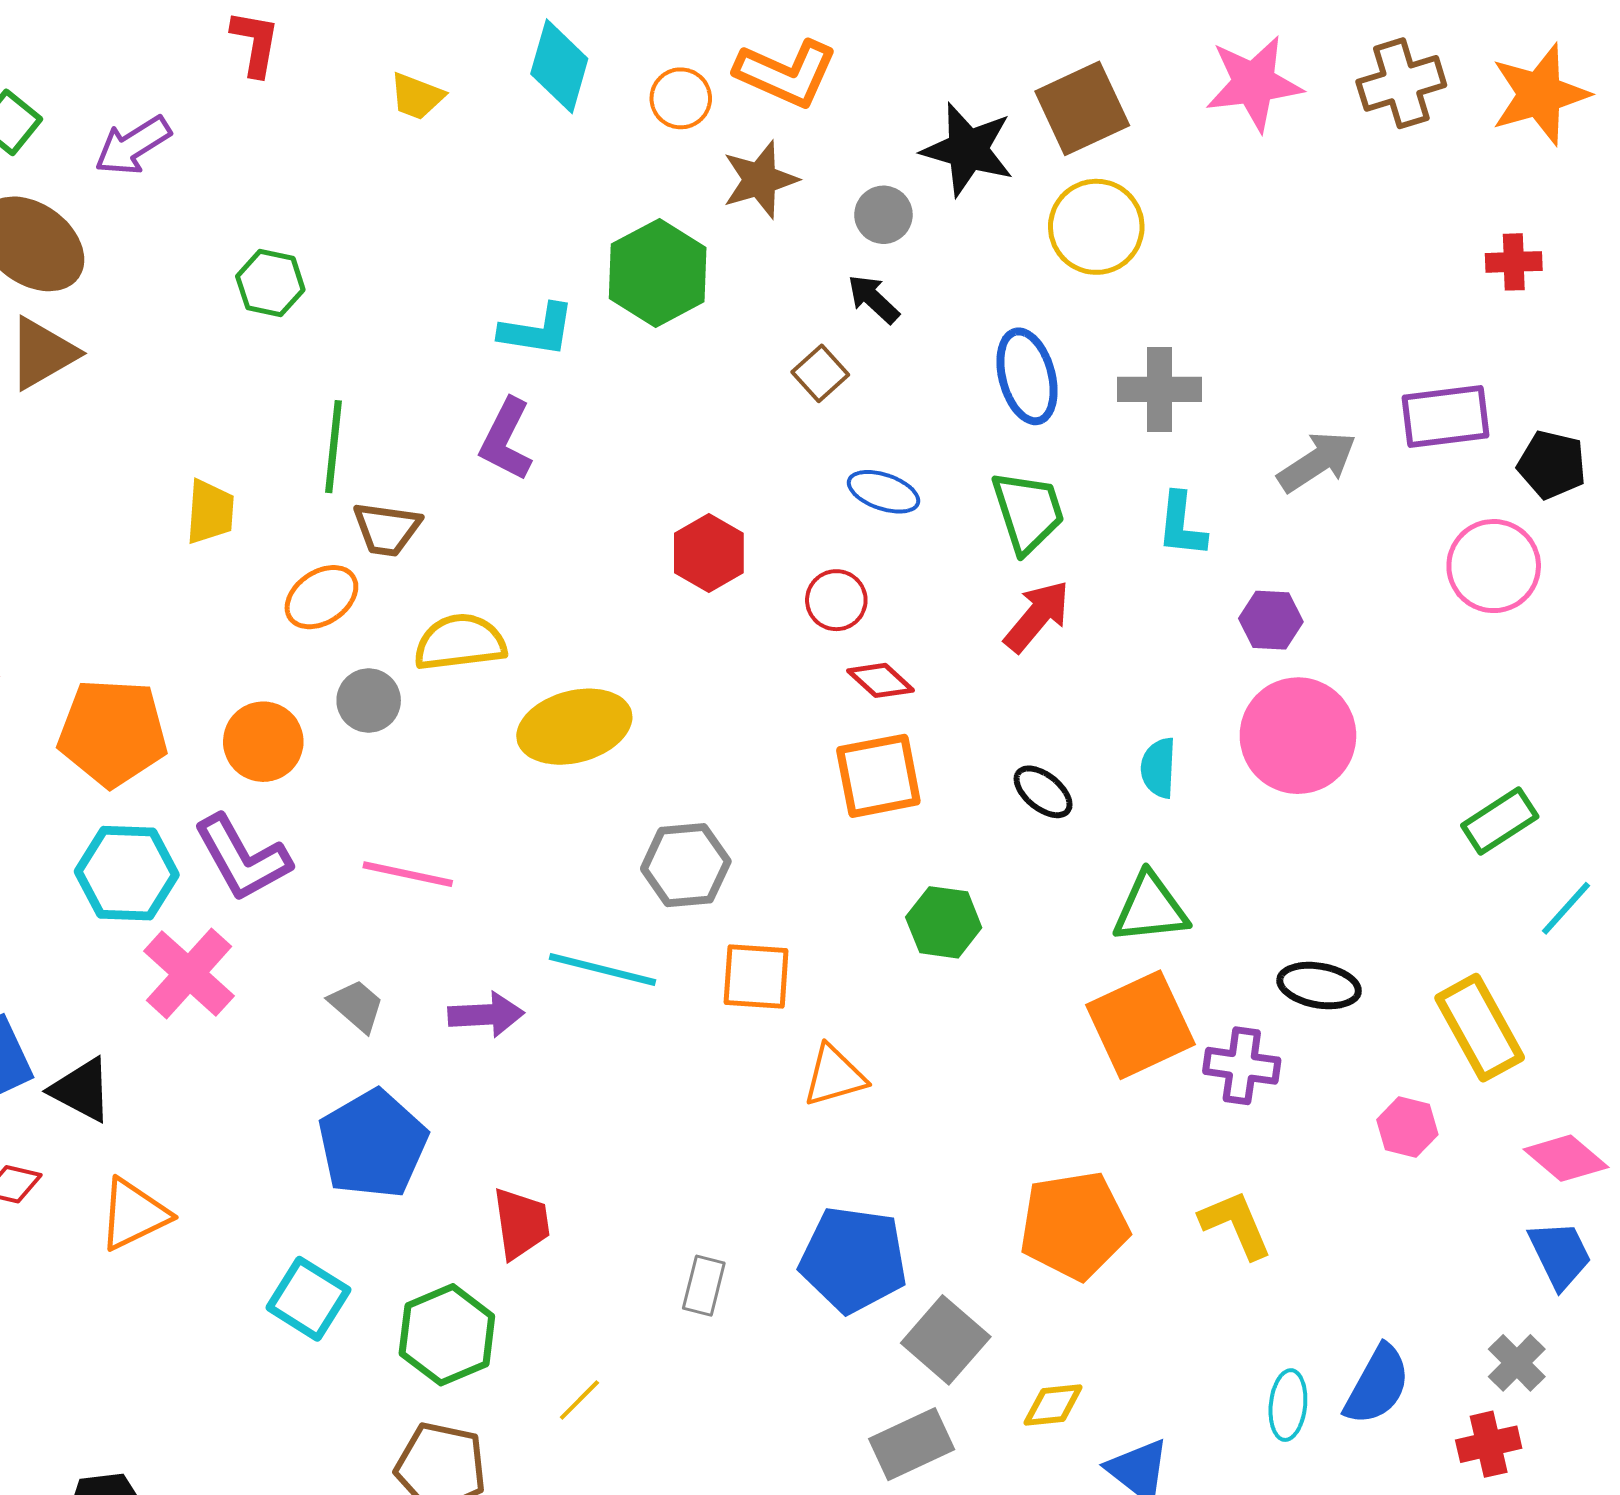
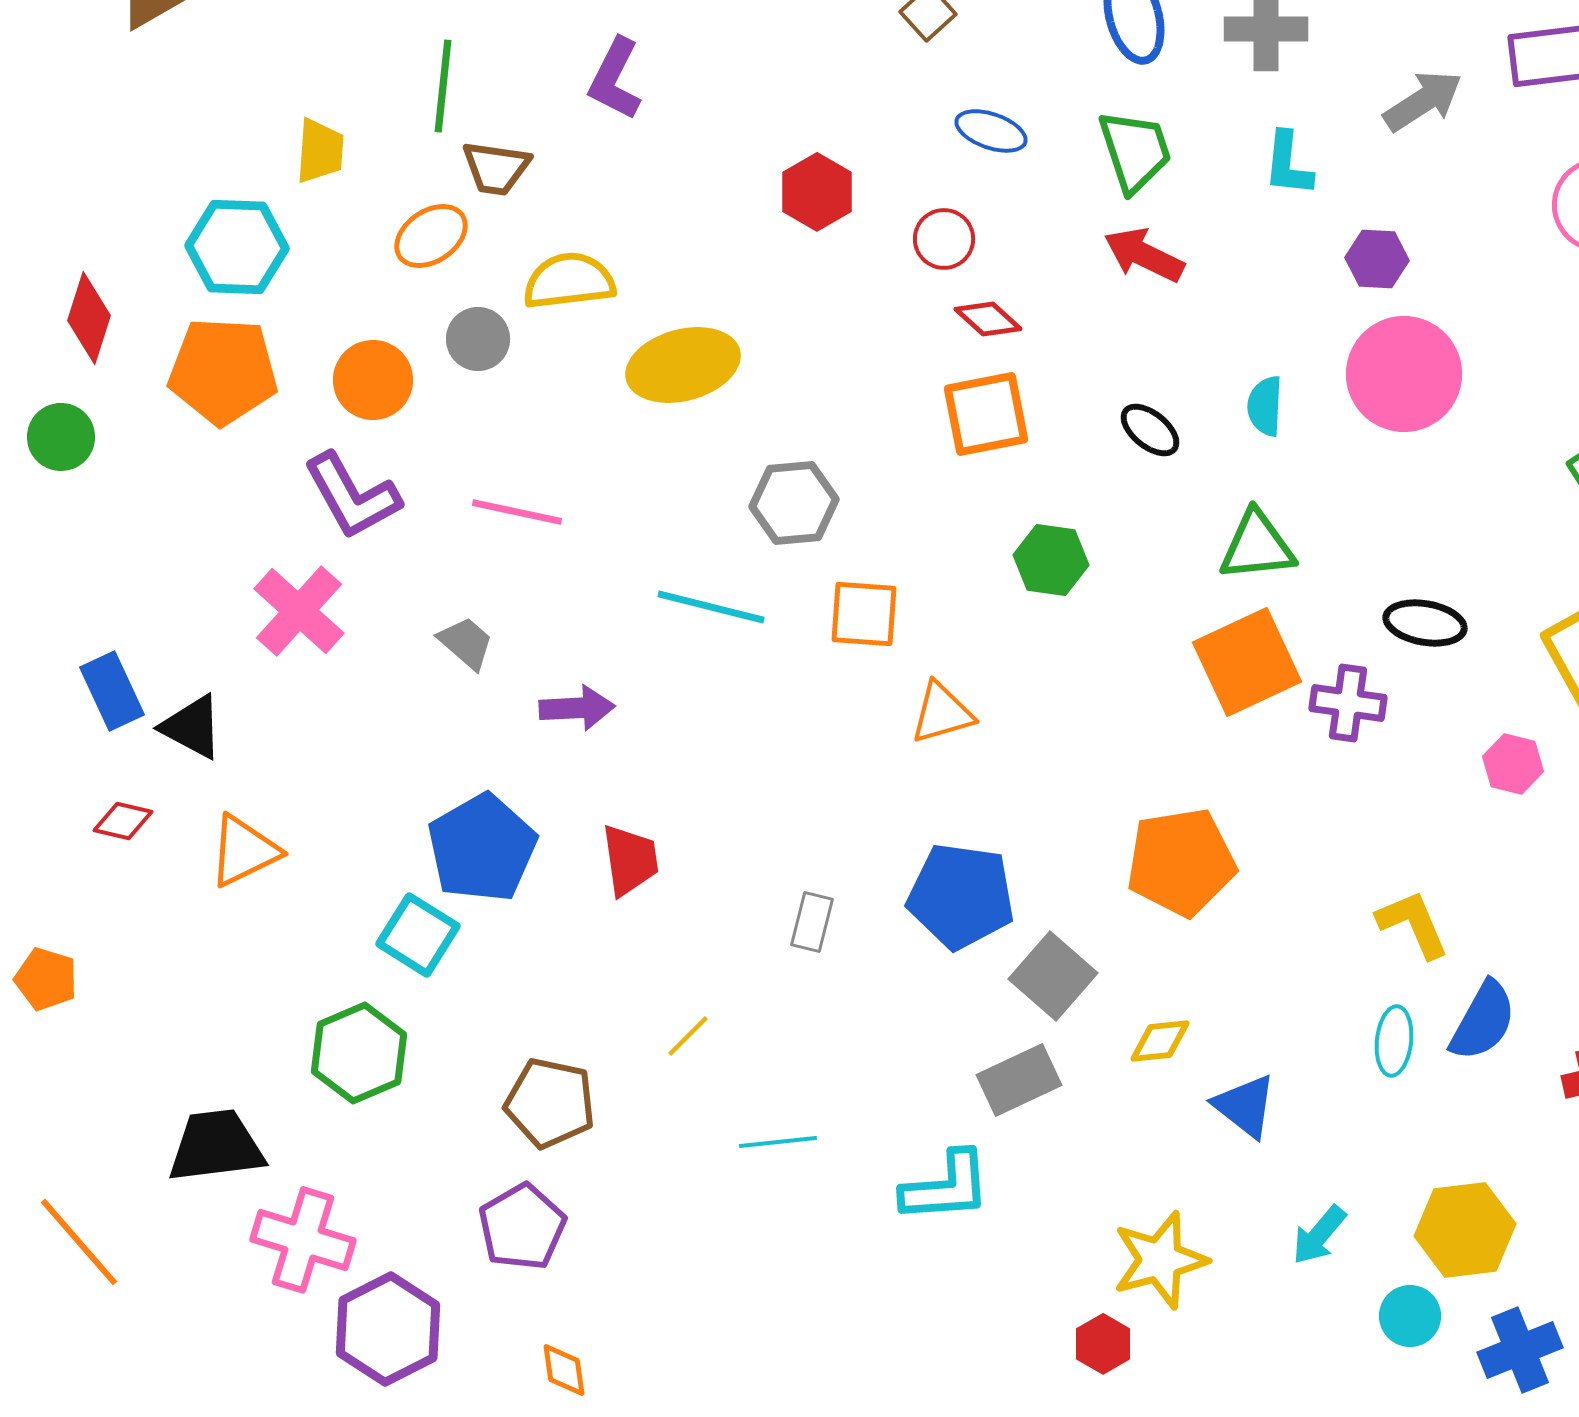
red arrow: (1037, 616) -> (1144, 255), turned -104
cyan hexagon: (127, 873) -> (237, 247), moved
purple arrow: (486, 1015) -> (577, 708), moved
blue pentagon: (373, 1144) -> (482, 848), moved
yellow L-shape: (1236, 1224) -> (1413, 924), moved
green hexagon: (447, 1335) -> (359, 1053), moved

